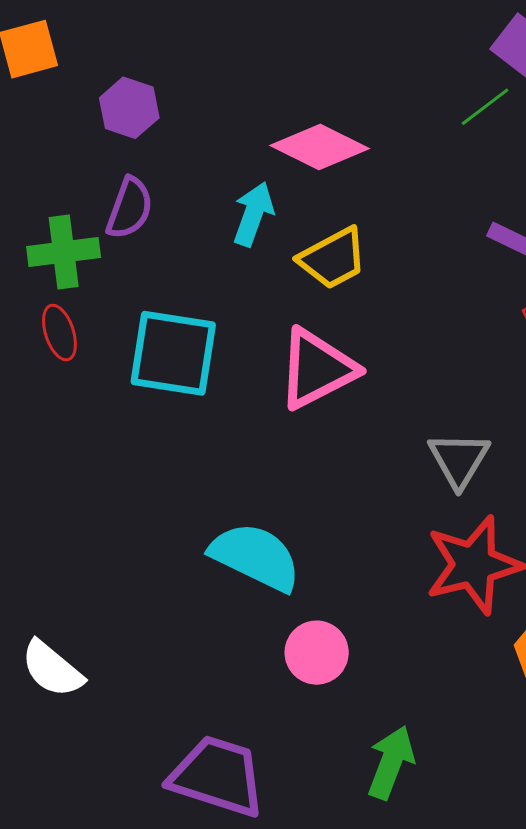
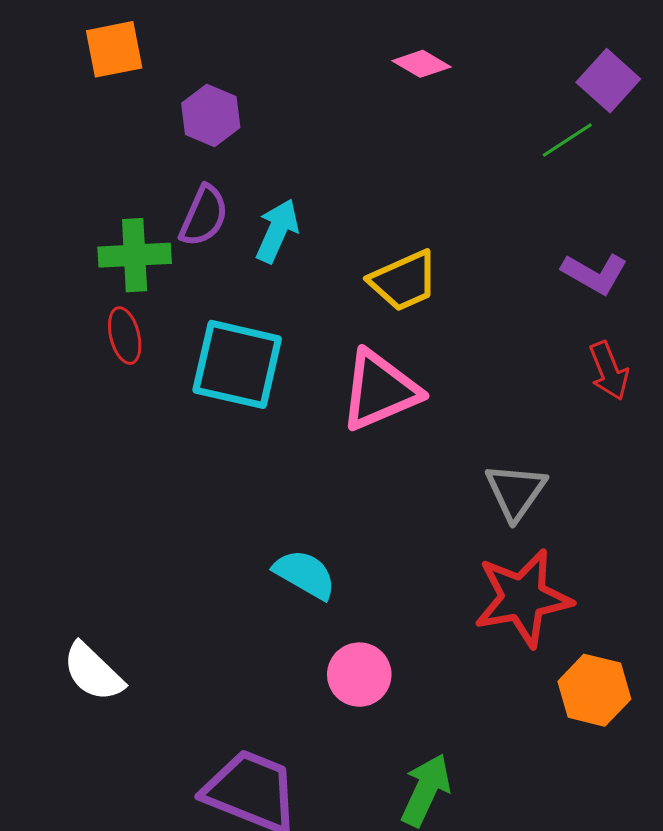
pink diamond: (320, 147) -> (421, 64), moved, size x0.6
cyan arrow: (253, 214) -> (277, 231), moved
cyan semicircle: (255, 557) -> (305, 574), size x0.7

